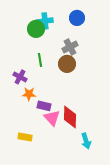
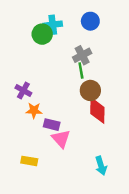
green line: (40, 60) -> (81, 70), moved
brown circle: (67, 64) -> (90, 90), moved
red diamond: (70, 117) -> (97, 110), moved

